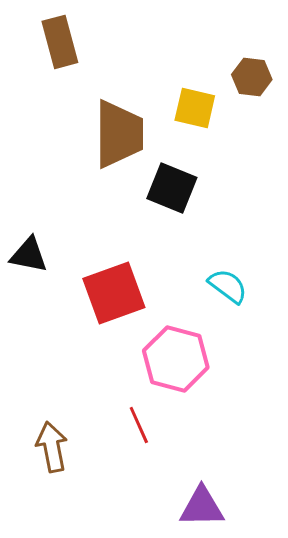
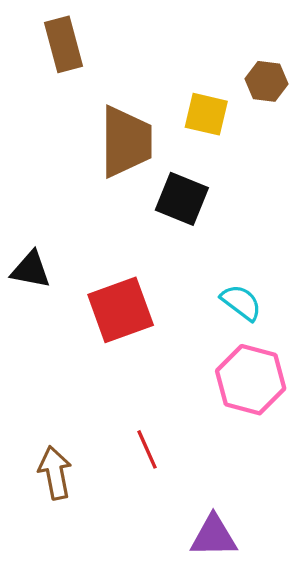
pink hexagon: (176, 359) -> (251, 380), moved

